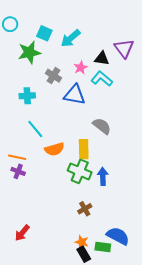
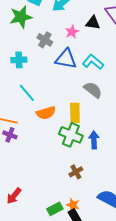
cyan L-shape: (102, 79) -> (93, 62), moved
green rectangle: (103, 247) -> (55, 209), moved, turned -35

